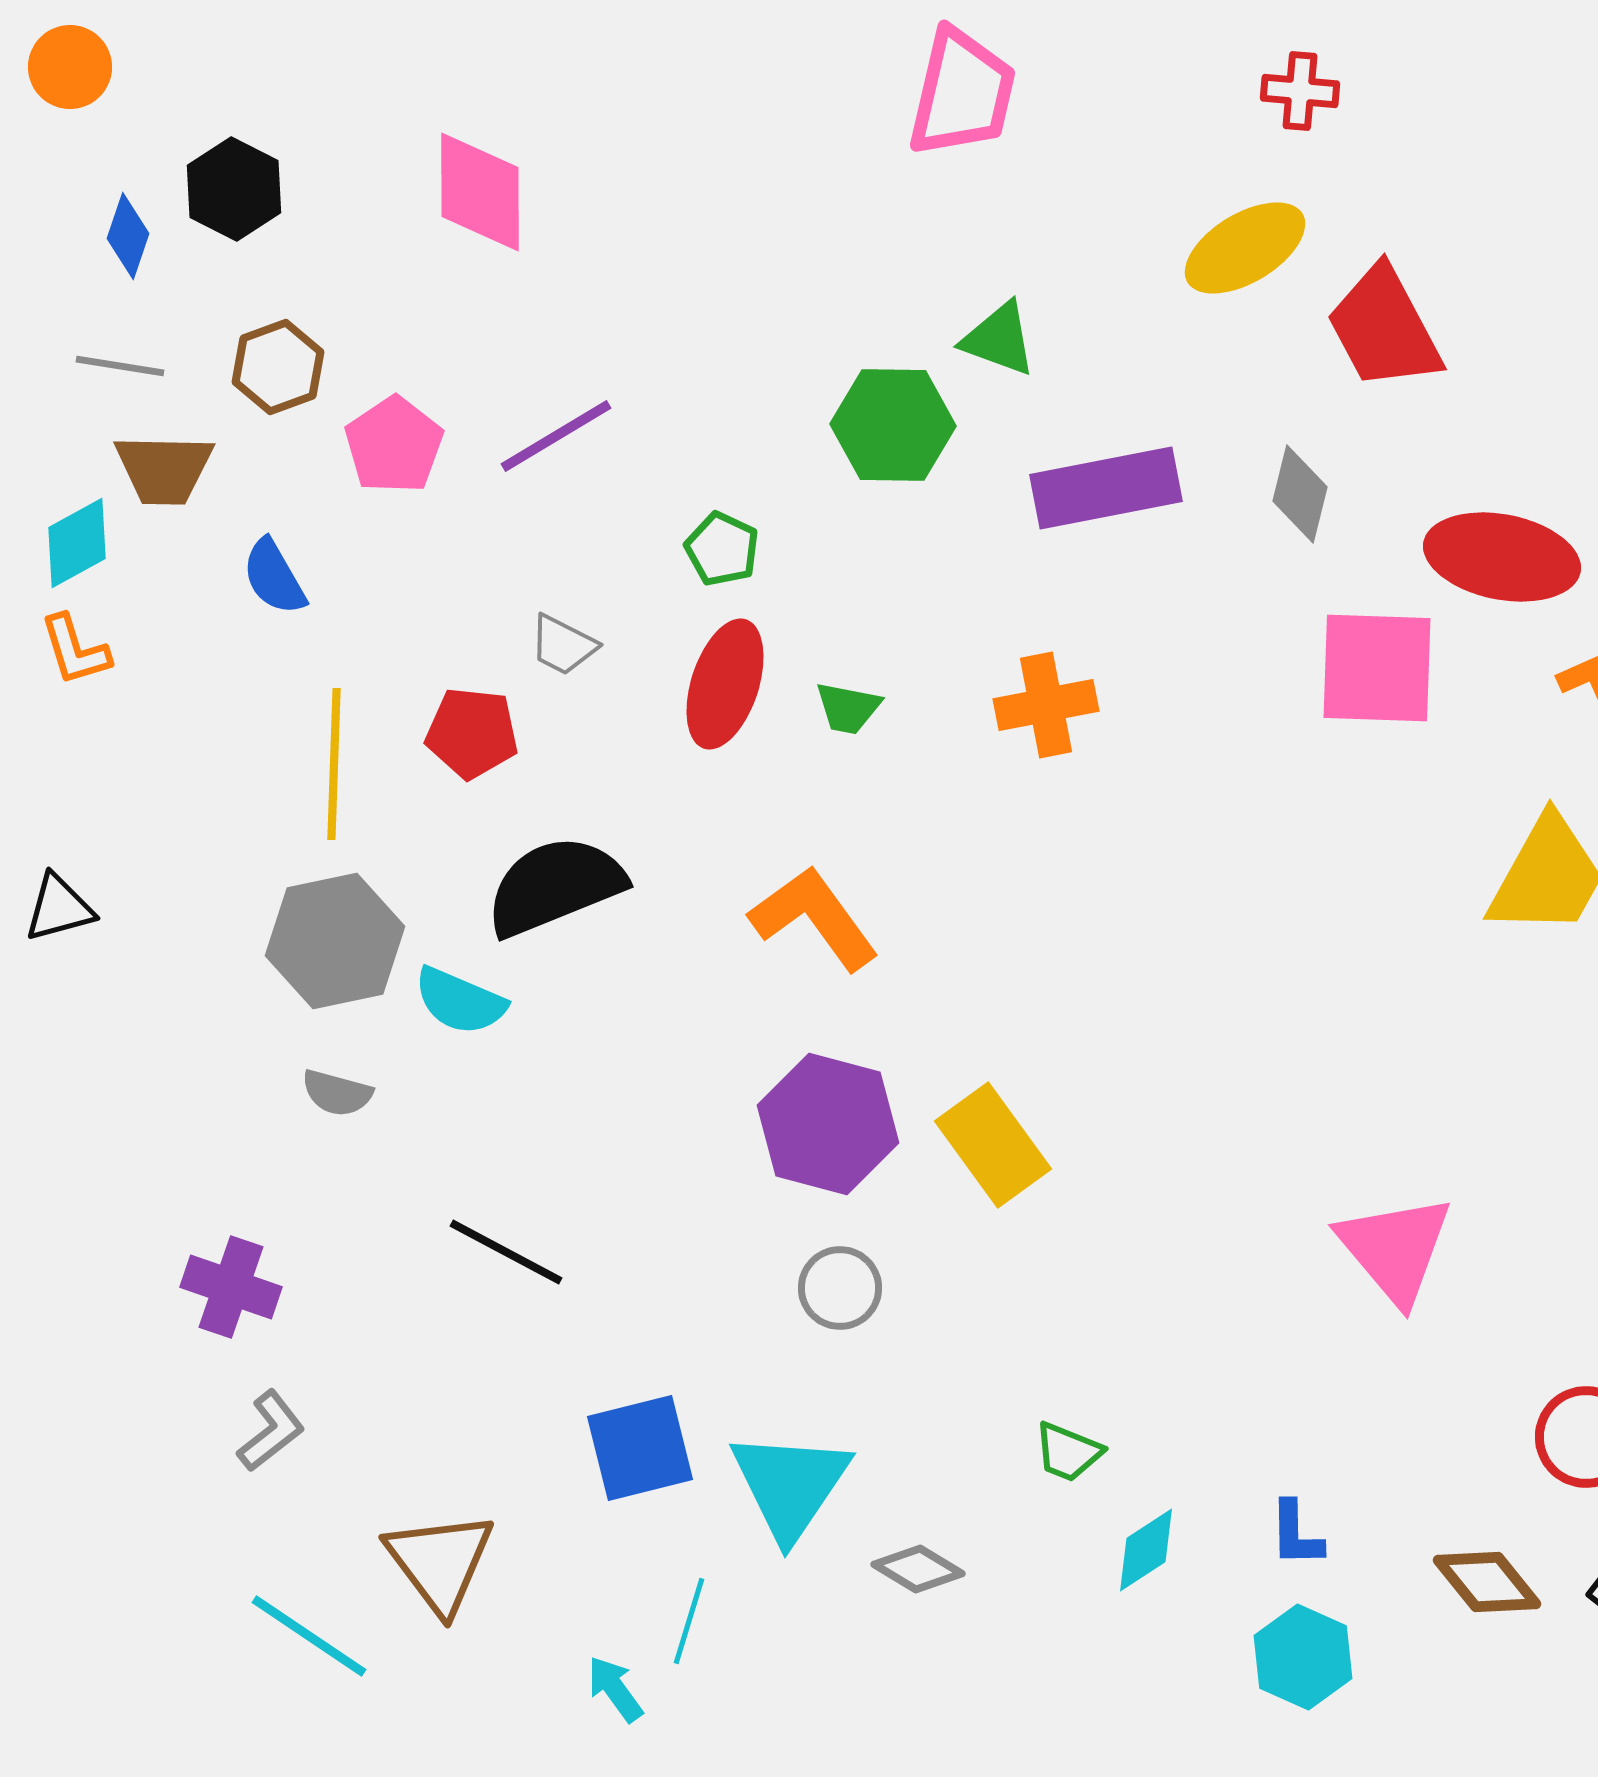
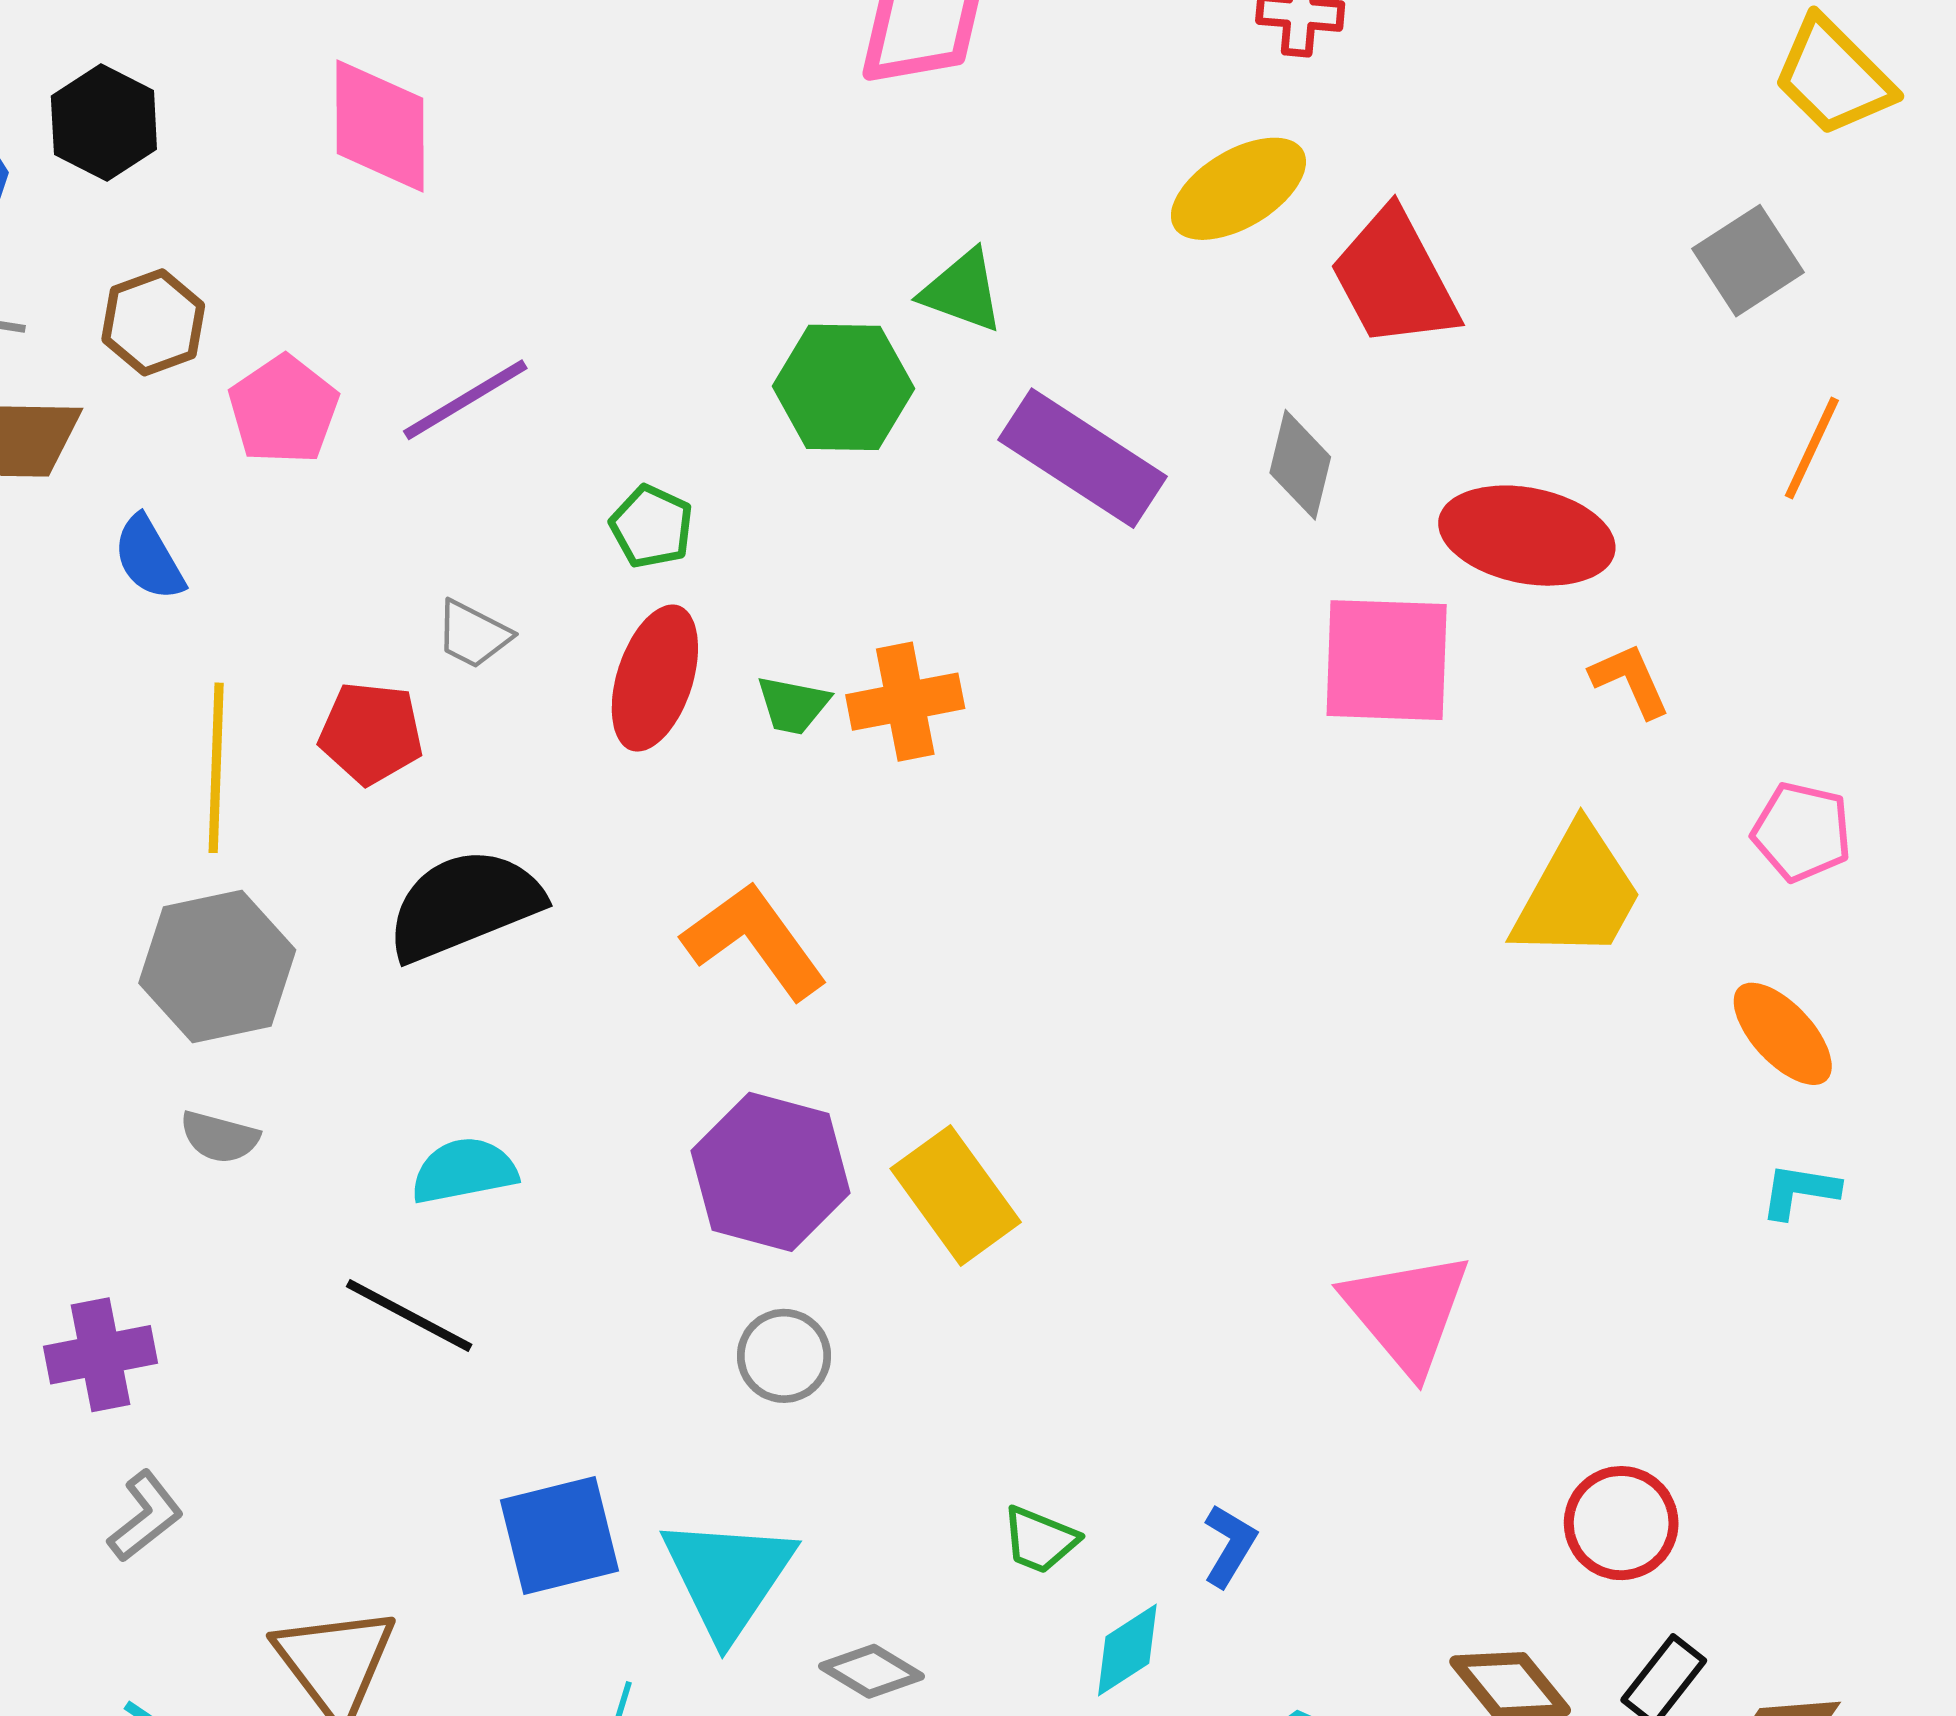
purple rectangle: (1106, 488) -> (1082, 458), turned 44
orange cross: (1046, 705) -> (905, 702), moved
cyan semicircle: (460, 1001) -> (464, 1171), moved, turned 146
purple cross: (231, 1287) -> (101, 1355), turned -30
blue L-shape: (1296, 1534) -> (1229, 1546), moved, turned -148

